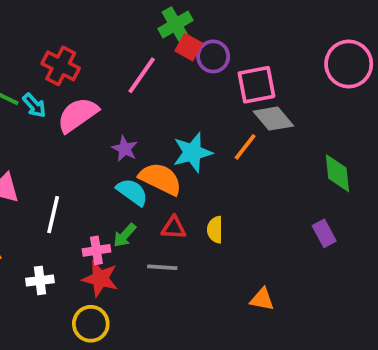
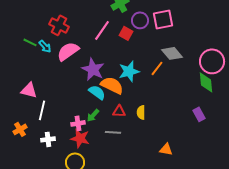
red square: (189, 47) -> (126, 33), moved
pink circle: (349, 64) -> (212, 61), moved
pink square: (256, 85) -> (163, 19), moved
purple star: (125, 149) -> (93, 69), size x1.6
white line: (53, 215) -> (42, 110), moved

